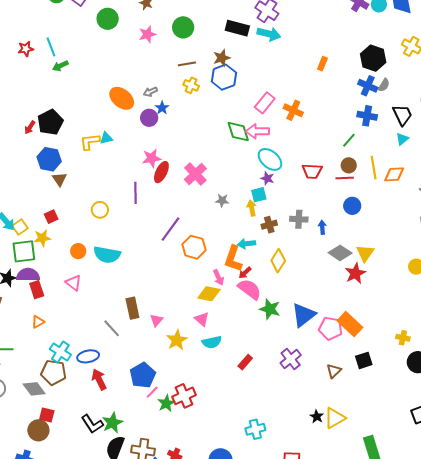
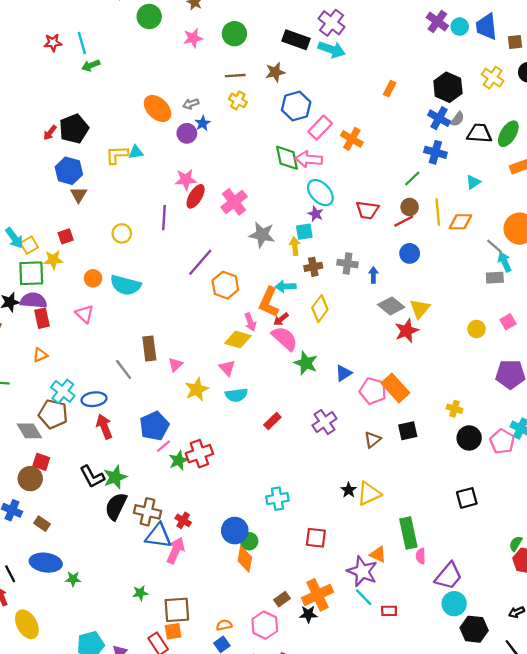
blue hexagon: (224, 77) -> (296, 106), moved
black trapezoid: (402, 115) -> (479, 133), moved, turned -65
red line: (345, 178) -> (404, 221), turned -30
gray star: (222, 200) -> (262, 235), size x1.6
blue triangle: (304, 315) -> (343, 373), size x0.6

